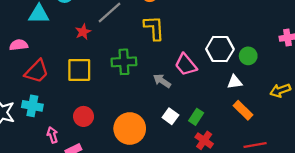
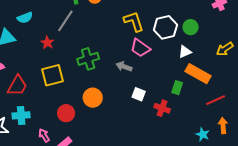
yellow L-shape: (154, 28) -> (134, 21), moved
orange rectangle: (243, 110) -> (198, 74), size x1.4
green rectangle: (196, 117) -> (177, 88), moved
orange circle: (130, 129) -> (93, 98), moved, size x0.7
red cross: (204, 140) -> (162, 108), moved

